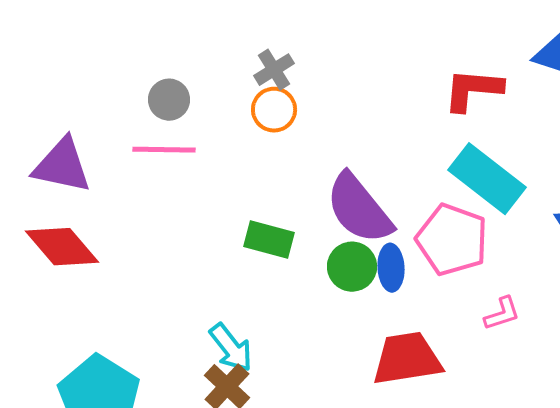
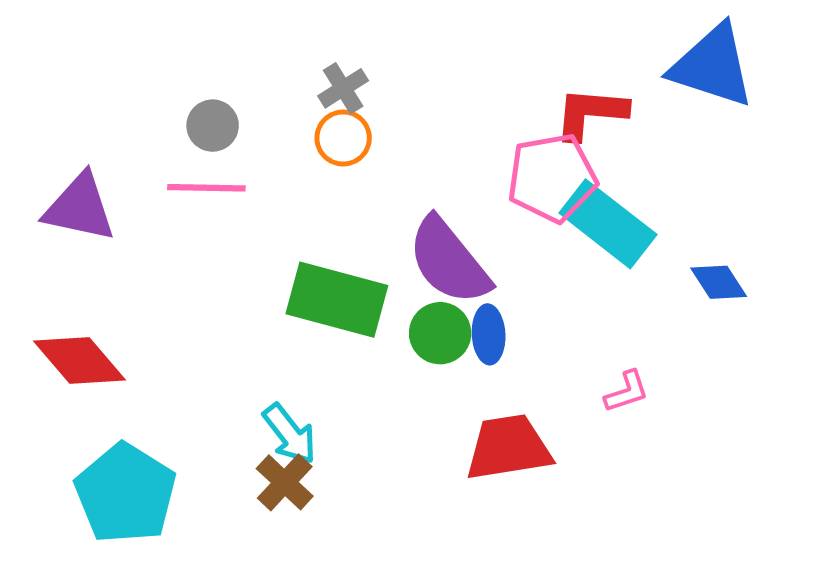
green rectangle: (269, 240) -> (337, 300), size x1.6
pink pentagon: (452, 240) -> (552, 178), moved, turned -30
red diamond: (62, 247) -> (80, 361), moved

